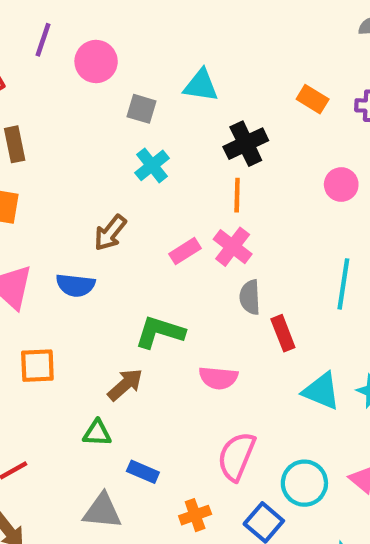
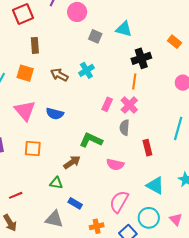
cyan cross: (152, 165) -> (86, 70), moved
brown arrow: (110, 233) -> (59, 75), moved, turned 72
pink rectangle: (185, 251) -> (107, 104), turned -40
gray semicircle: (250, 297) -> (124, 128), moved
cyan triangle: (321, 391) -> (155, 185), moved

